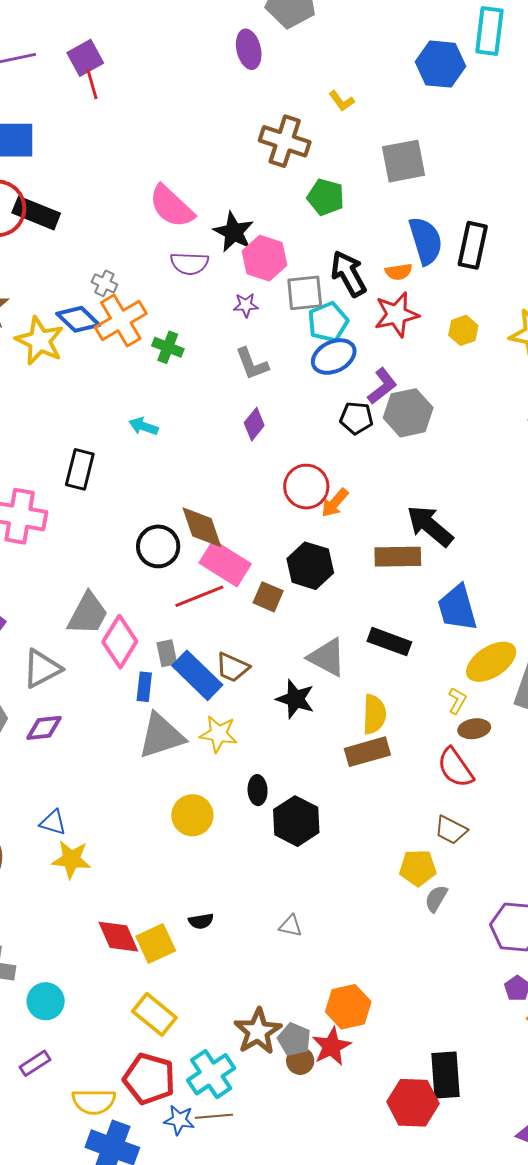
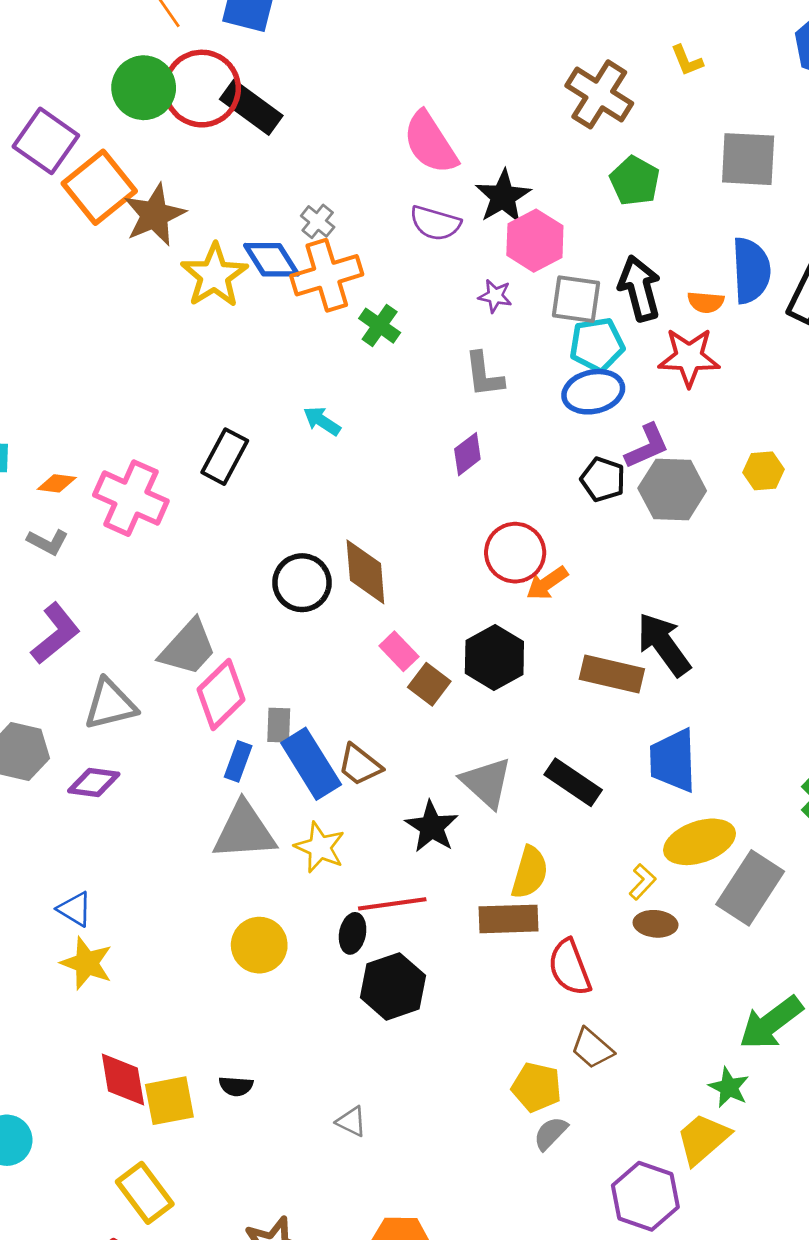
yellow hexagon: (463, 330) -> (764, 471), moved
pink rectangle: (225, 563) -> (399, 651), moved, size x0.6
red line: (199, 596) -> (392, 904), moved
red semicircle: (455, 768) -> (570, 967), moved

